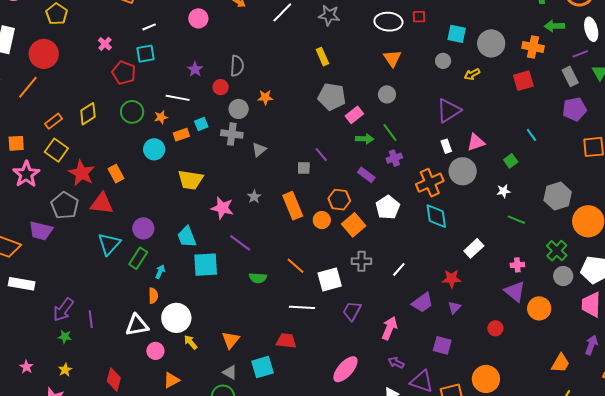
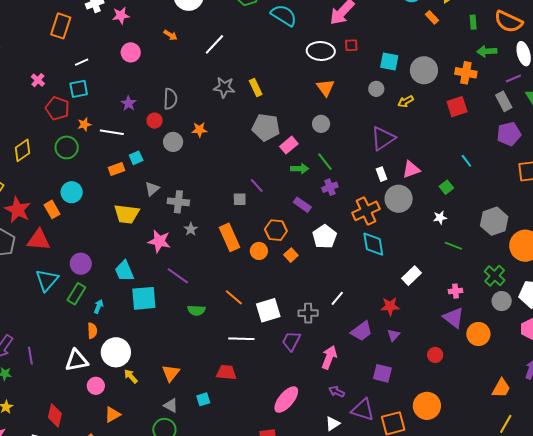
gray star: (329, 15) -> (224, 87), moved
orange star: (161, 117) -> (84, 124), moved
gray cross: (232, 134) -> (178, 202), moved
cyan circle: (154, 149) -> (72, 192), moved
gray triangle: (259, 150) -> (152, 189), moved
orange square: (354, 225) -> (291, 255), size x0.6
gray cross: (361, 261) -> (308, 313), moved
cyan square: (262, 367) -> (203, 399), size x0.6

